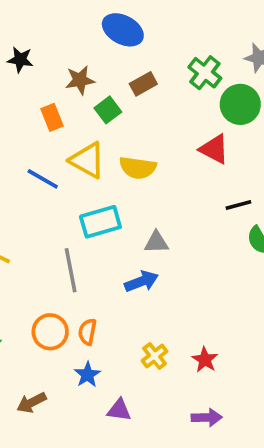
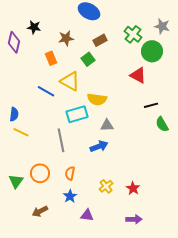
green square: (108, 110) -> (88, 59), moved
yellow semicircle: (138, 168) -> (97, 99), moved
orange circle: (50, 332) -> (40, 173), moved

